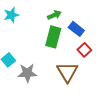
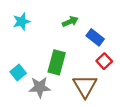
green rectangle: (53, 37) -> (57, 62), moved

